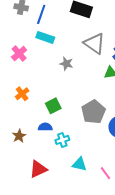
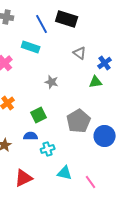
blue line: (41, 14) -> (42, 24), moved, turned -48
gray triangle: (94, 43) -> (80, 53), size x0.6
gray star: (66, 64) -> (52, 82), moved

